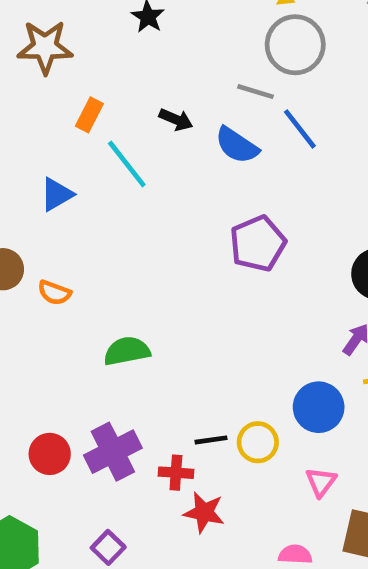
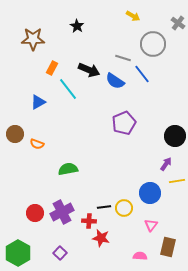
gray circle: (295, 45) -> (153, 44), moved
black arrow: (176, 120) -> (89, 70), size x1.5

